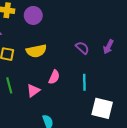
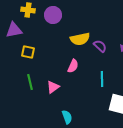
yellow semicircle: (36, 51) -> (80, 39), moved
pink semicircle: (54, 77) -> (73, 66), moved

